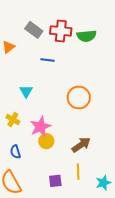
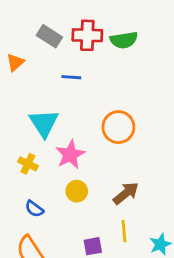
cyan triangle: (26, 91) -> (44, 123), size x1.6
pink star: (40, 127) -> (70, 155), moved
blue semicircle: (15, 152) -> (34, 209), turned -32

